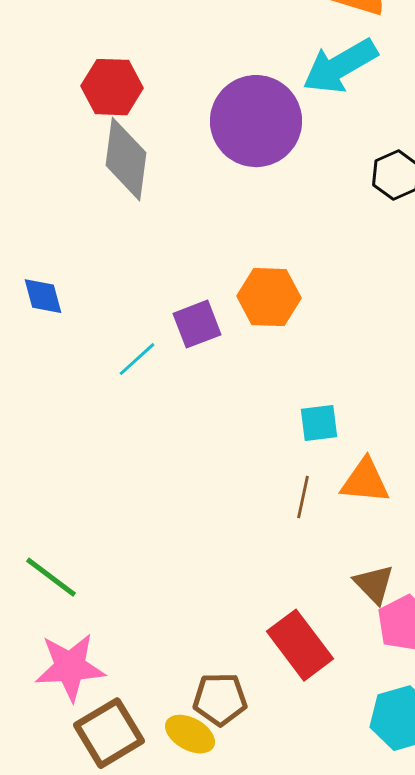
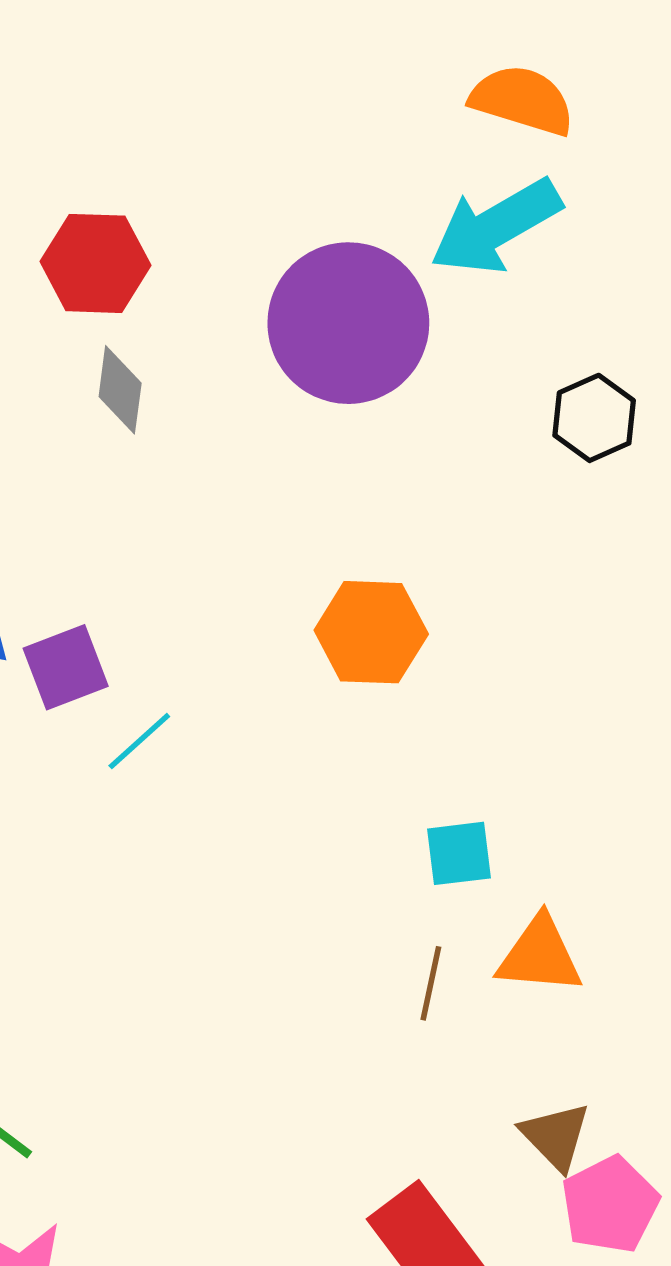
gray diamond: (126, 159) -> (120, 390), size x0.6
purple square: (197, 324) -> (66, 667), moved

